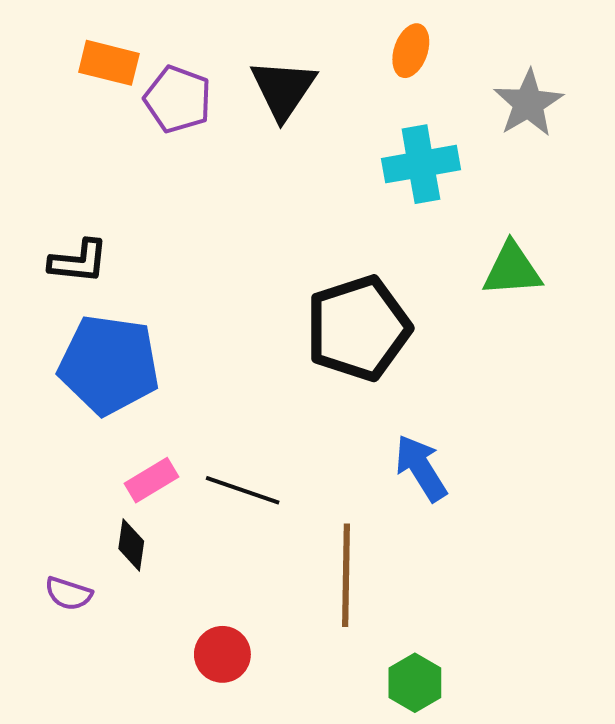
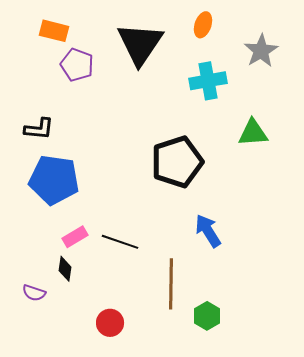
black triangle: (283, 89) -> (140, 44), size x1.4
purple pentagon: (178, 99) -> (77, 65), moved
green hexagon: (415, 683) -> (207, 316), moved

